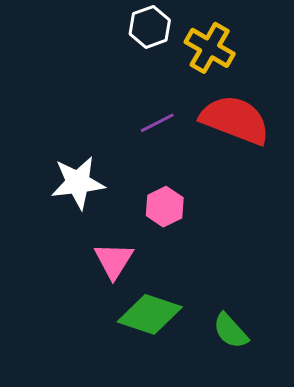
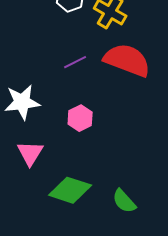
pink triangle: (114, 260) -> (30, 153), moved

